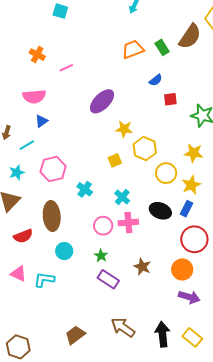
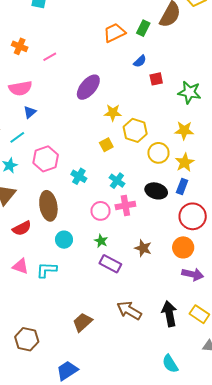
green rectangle: (162, 47) -> (143, 28), turned 63

